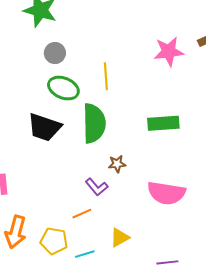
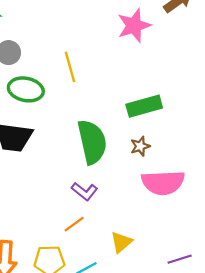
green semicircle: (94, 123) -> (92, 142), moved
brown star: (117, 164) -> (140, 146), moved

